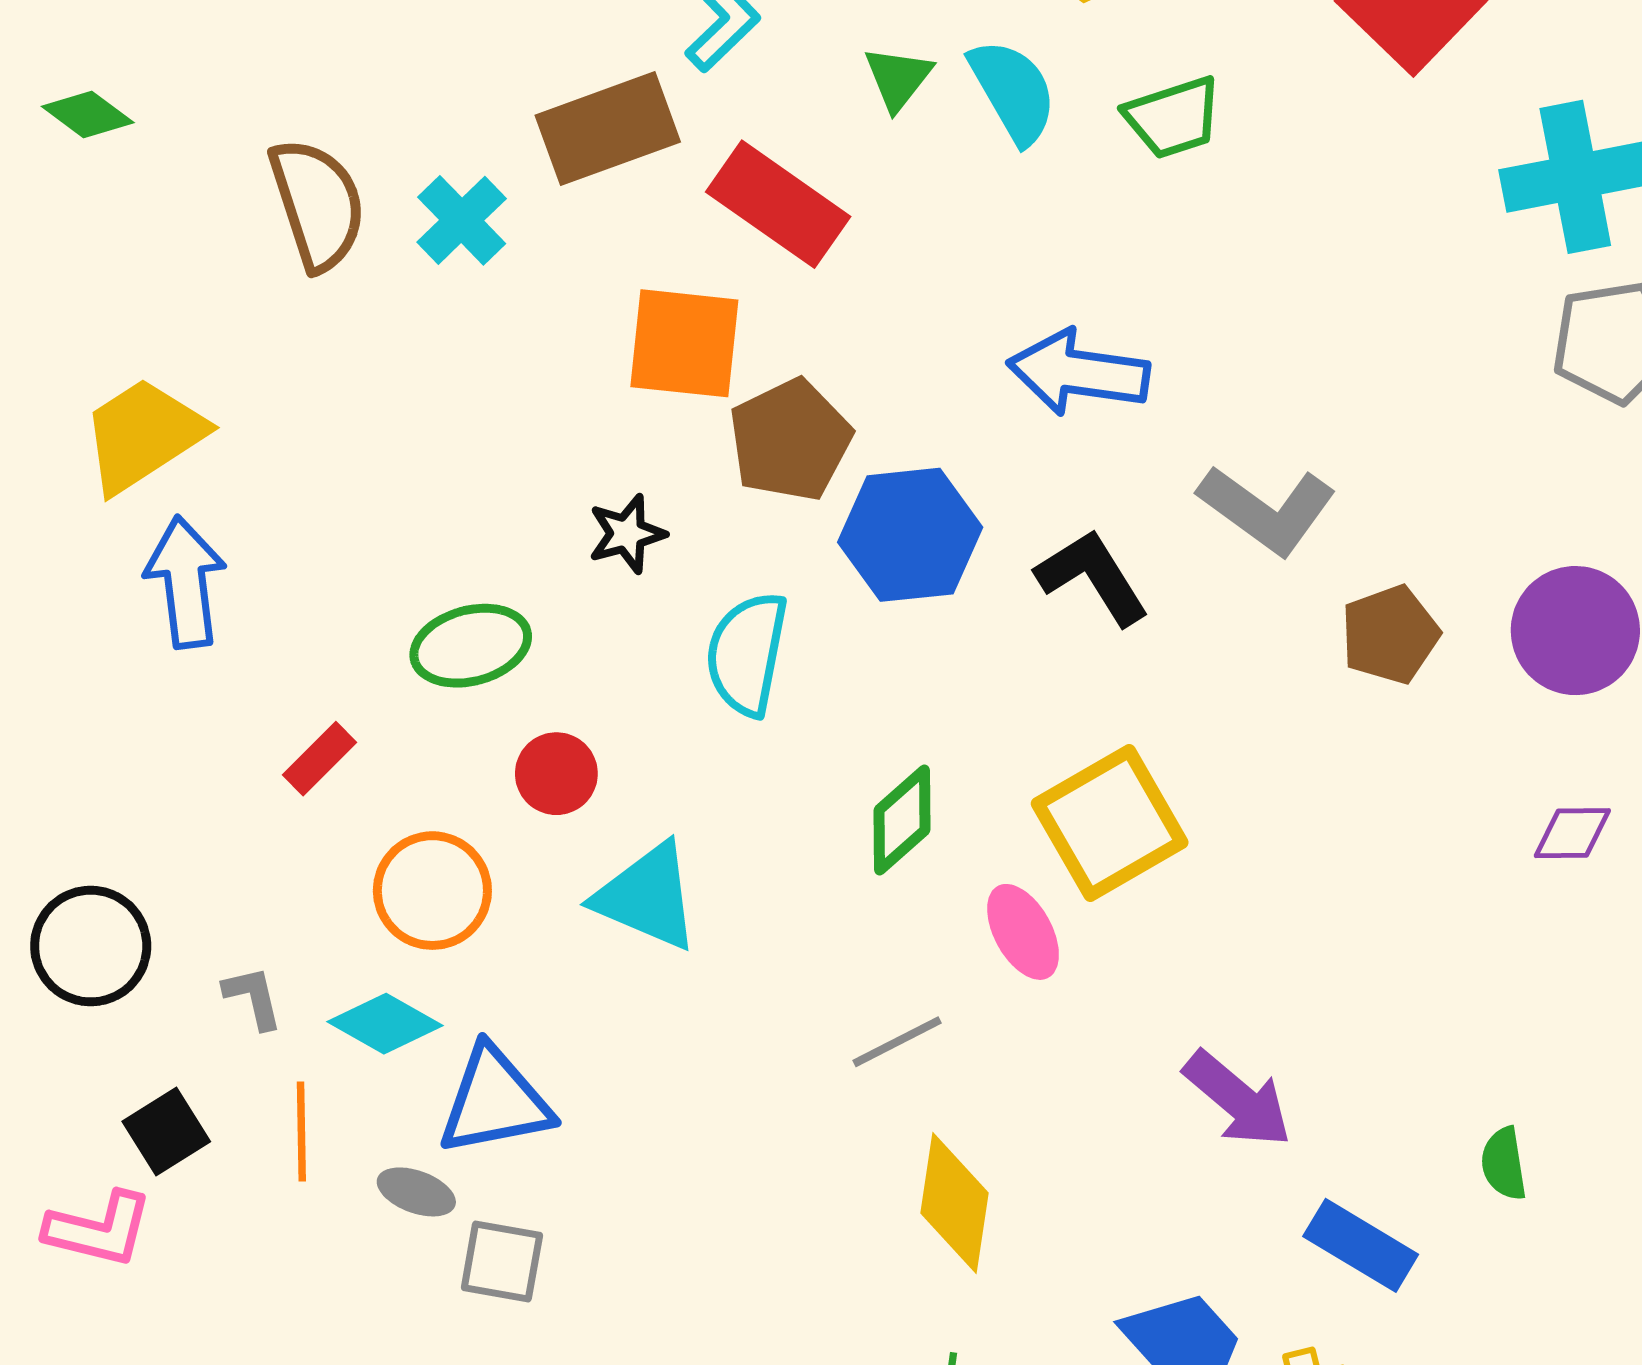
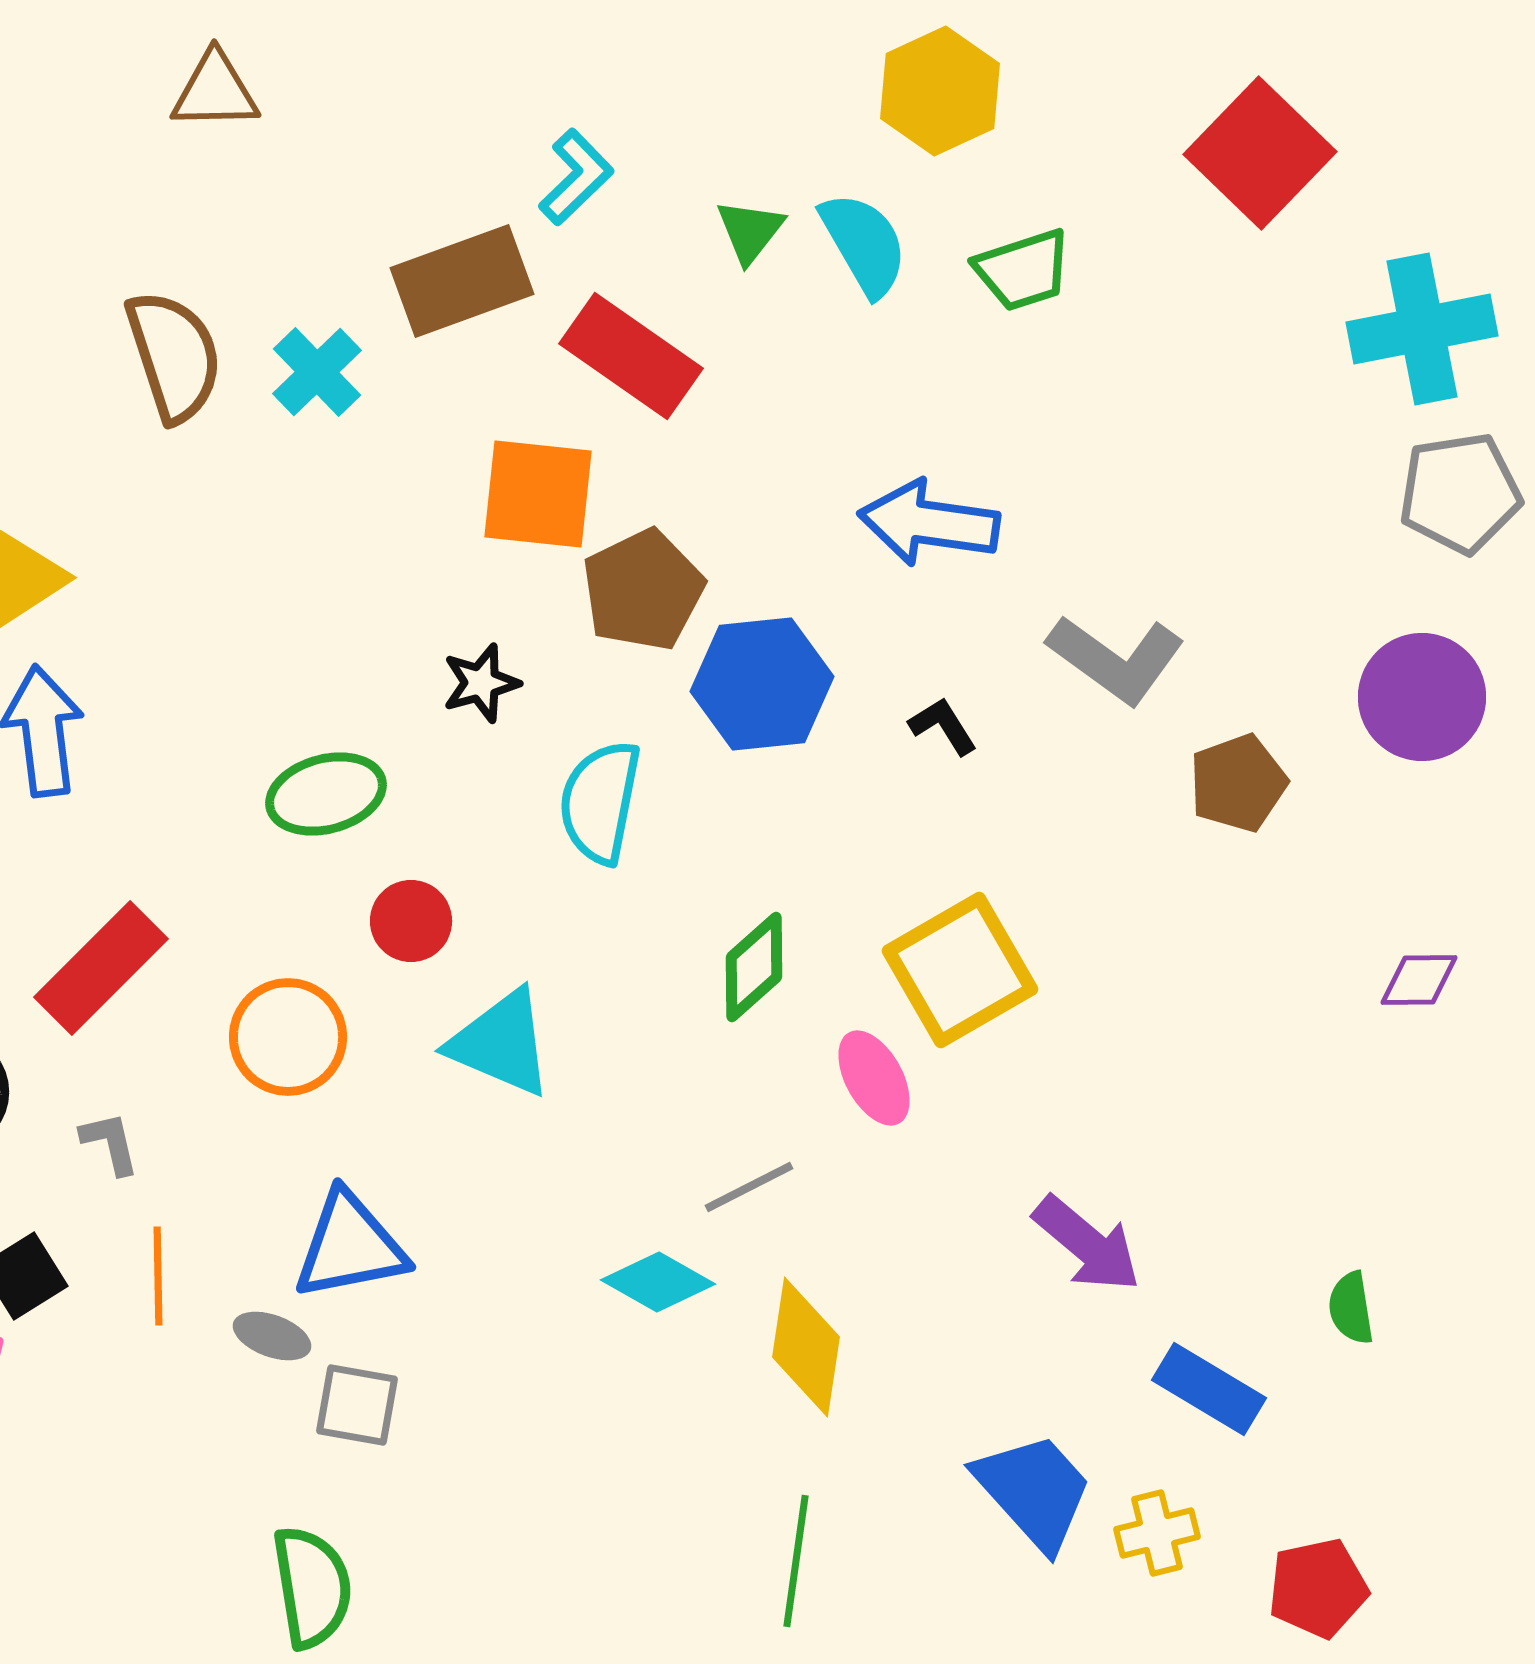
black L-shape: (1093, 577) -> (943, 726), size x0.6
purple circle: (1575, 631) -> (1422, 697), moved
red rectangle: (320, 759) -> (101, 968), moved, size x1.8
cyan diamond: (385, 1024) -> (658, 1282), moved

